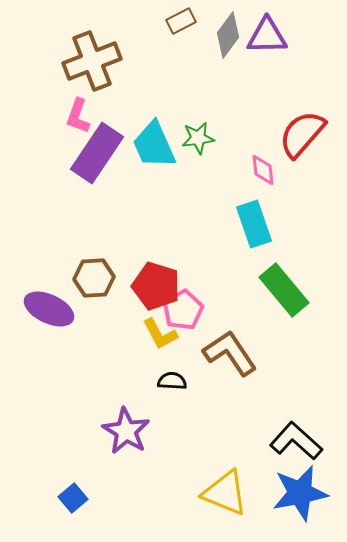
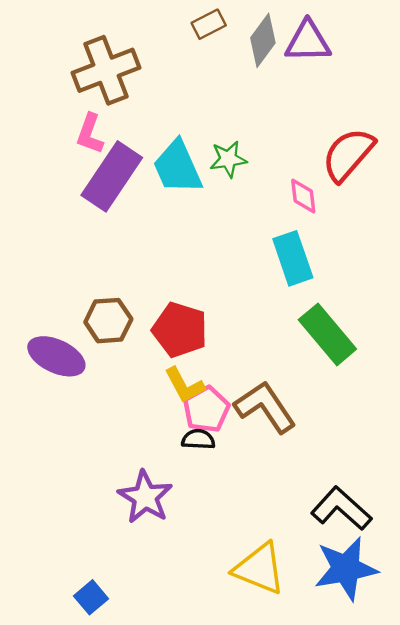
pink pentagon: (183, 310) -> (206, 409), moved
blue square: (73, 498) -> (91, 597), moved

